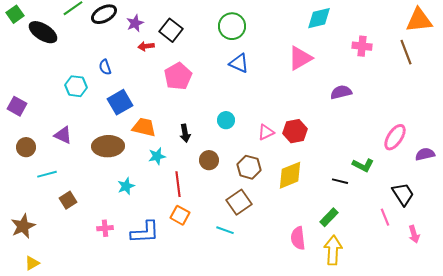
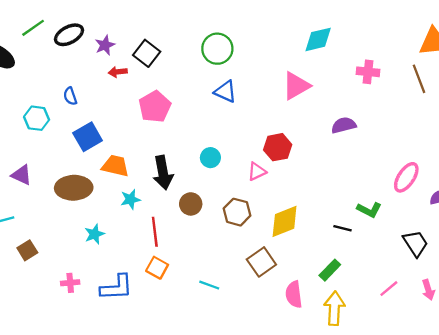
red hexagon: (295, 131) -> (278, 147), moved
black arrow: (185, 133) -> (163, 173), size x1.6
brown square: (239, 202) -> (261, 262), moved
pink line: (385, 217) -> (389, 289), moved, turned 72

